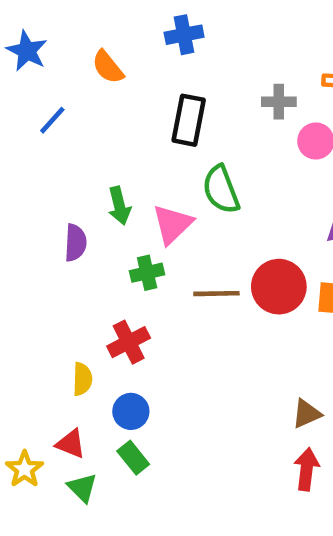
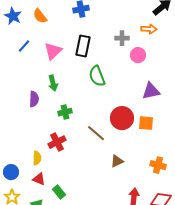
orange semicircle: (108, 67) -> (40, 16), moved
pink triangle: (172, 224) -> (53, 51), moved
brown line: (216, 294) -> (96, 133), moved, turned 42
blue circle: (131, 411) -> (11, 172), moved
brown triangle: (307, 414) -> (117, 161), moved
red triangle: (71, 444) -> (39, 179), moved

